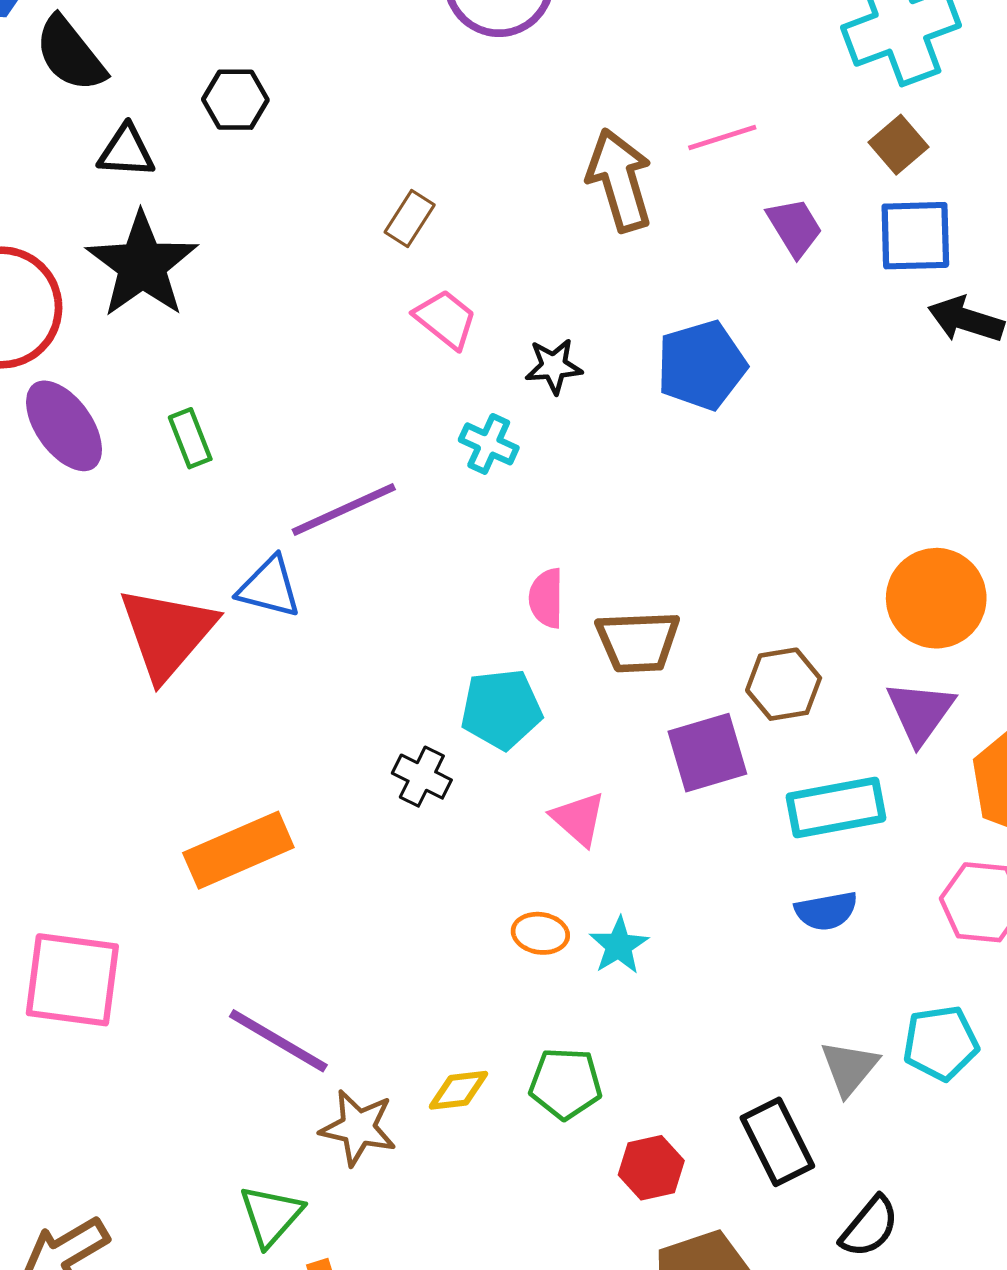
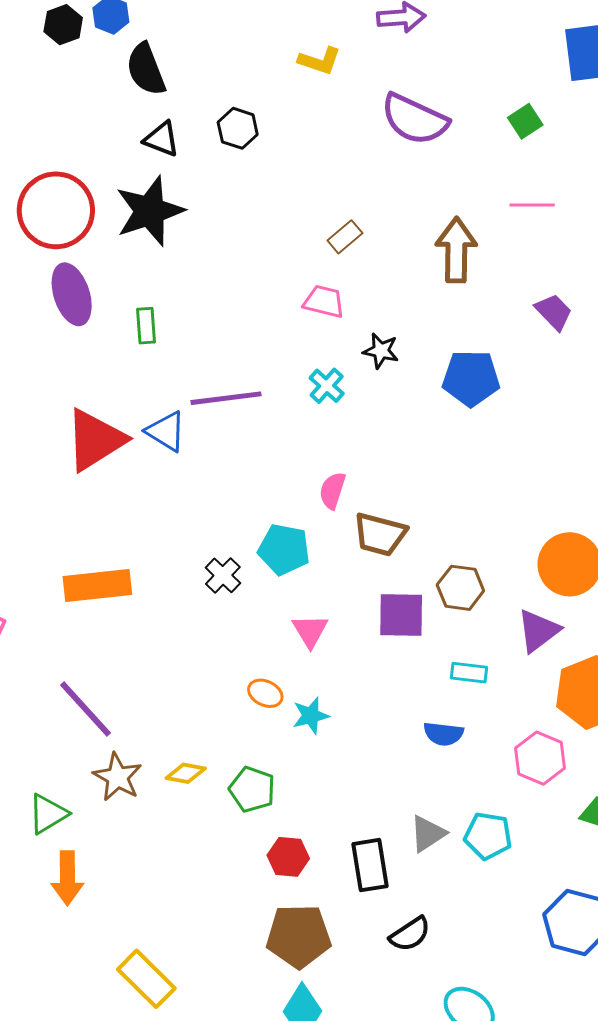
pink line: (722, 137) -> (532, 205), moved
brown rectangle: (410, 218) -> (345, 237), moved
purple trapezoid: (795, 227) -> (554, 312), turned -30
pink trapezoid: (446, 319) -> (324, 302), turned -42
cyan rectangle: (836, 807) -> (469, 673), size x0.6

